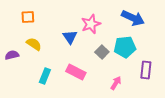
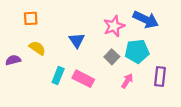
pink star: (91, 24) -> (114, 26), moved
cyan rectangle: (45, 76) -> (58, 75), moved
pink arrow: (116, 83) -> (127, 81), moved

